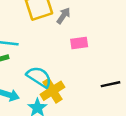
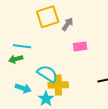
yellow cross: (52, 91) -> (58, 85), turned 30

